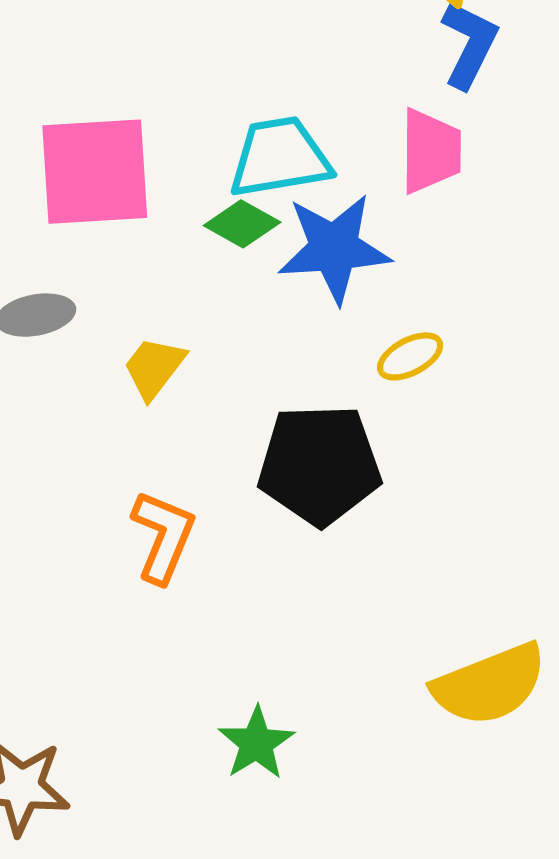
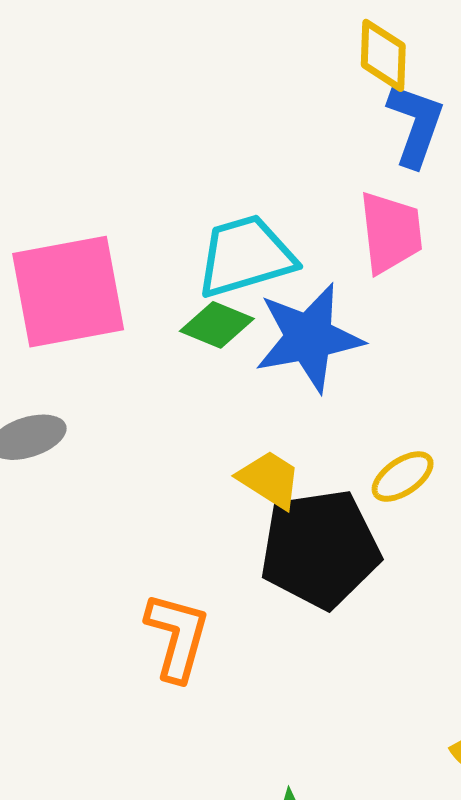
yellow ellipse: (410, 356) -> (403, 477), moved
yellow trapezoid: (154, 368) -> (270, 479), moved, turned 92

